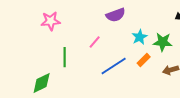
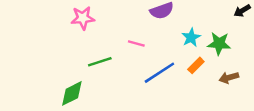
pink line: (95, 42) -> (136, 44), turned 64
green line: (65, 57) -> (100, 62), turned 72

